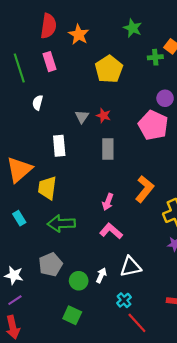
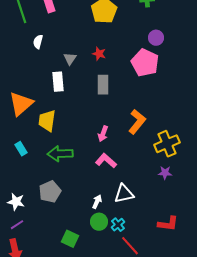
gray triangle: (82, 117) -> (70, 59), moved
green circle: (79, 281) -> (99, 222), moved

